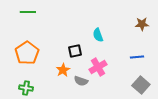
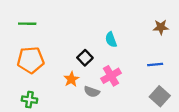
green line: (28, 12) -> (27, 24), moved
black square: (75, 51) -> (85, 58), turned -32
orange pentagon: (27, 53) -> (31, 60), turned 30

